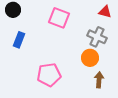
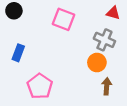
blue rectangle: (19, 40) -> (18, 53), moved
pink pentagon: (49, 75) -> (40, 86), moved, turned -30

